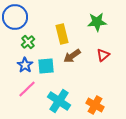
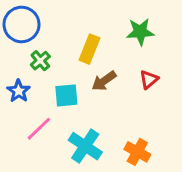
yellow rectangle: (62, 34) -> (90, 49), turned 36
blue star: (25, 65) -> (19, 91), moved

